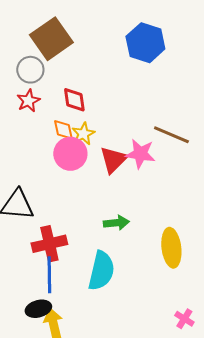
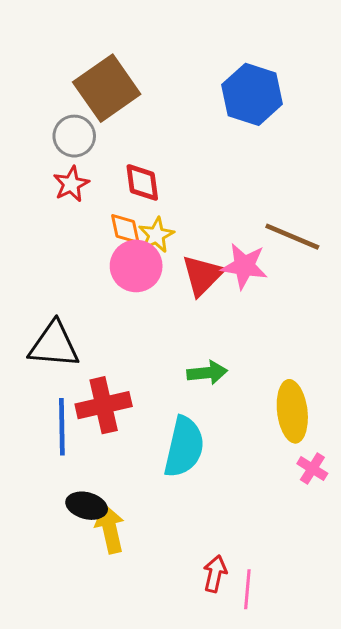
blue line: (49, 275) -> (62, 427), moved
black ellipse: (38, 309) -> (87, 506), turned 30
pink cross: (184, 319) -> (312, 469), moved

